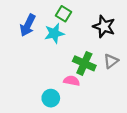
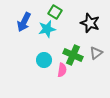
pink semicircle: (72, 81) -> (62, 70), turned 88
cyan circle: (51, 98) -> (44, 60), moved

